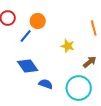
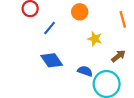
orange circle: (38, 21) -> (80, 12), moved
blue semicircle: (46, 84) -> (85, 71), moved

